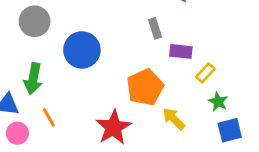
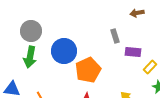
green arrow: (33, 79) -> (30, 57), moved
orange pentagon: (145, 87) -> (88, 70), moved

